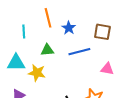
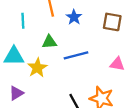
blue line: (79, 52) -> (76, 55), moved
yellow star: (37, 73) -> (37, 68), turned 30

